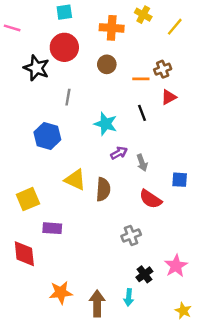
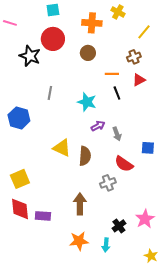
yellow line: (175, 27) -> (144, 32), moved
orange line: (141, 79) -> (112, 74), moved
gray line: (68, 97) -> (50, 93), moved
blue hexagon: (47, 136) -> (19, 118), moved
yellow square: (28, 199) -> (20, 179), moved
purple rectangle: (52, 228) -> (43, 216), moved
gray cross: (131, 235) -> (108, 183), moved
orange star: (61, 293) -> (79, 241), moved
brown arrow: (97, 303) -> (80, 204), moved

